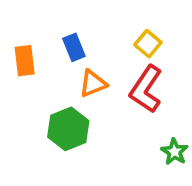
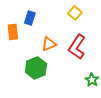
yellow square: (148, 44) -> (75, 13), moved
blue rectangle: (74, 47) -> (30, 18), moved, turned 40

